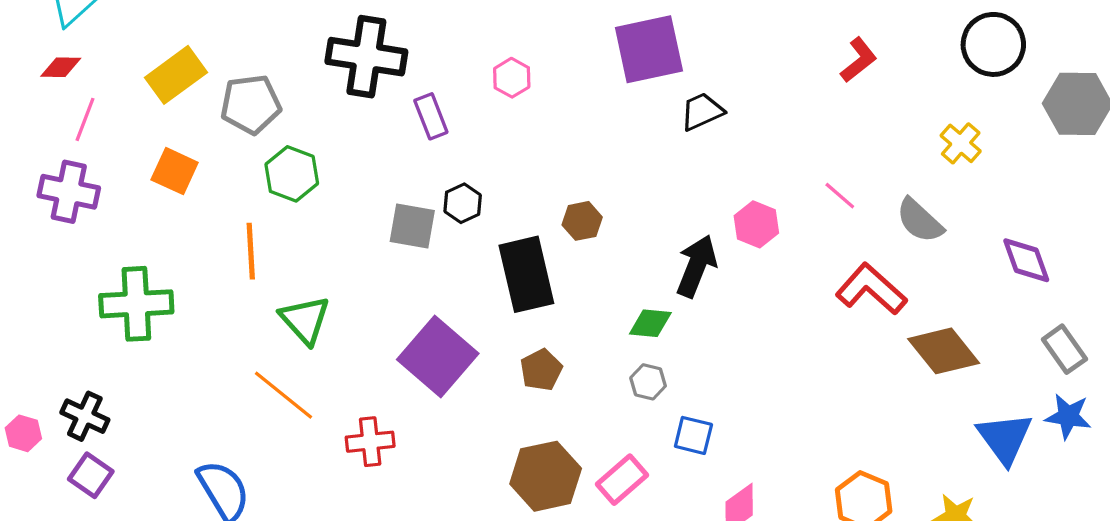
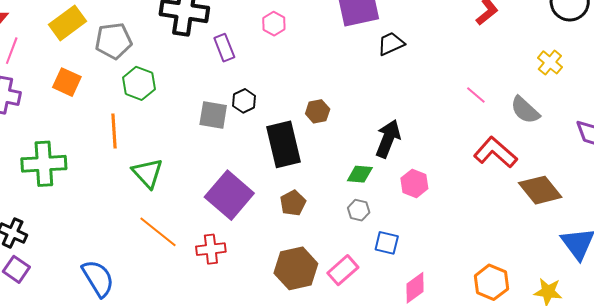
pink hexagon: (756, 224) -> (414, 183), moved
orange line: (284, 395) -> (158, 232), moved
red cross: (370, 442) -> (211, 249), moved

